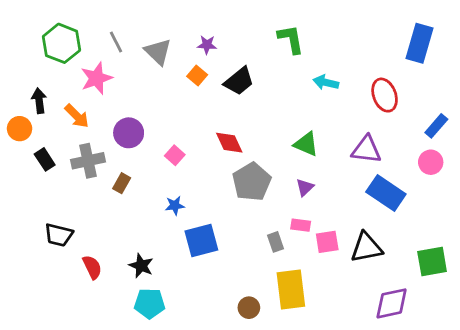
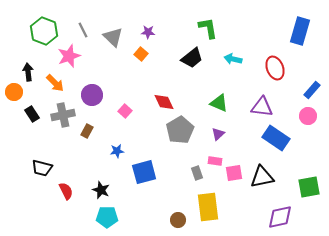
black trapezoid: (239, 81) -> (192, 58), moved
blue star: (175, 206) -> (117, 151), moved

